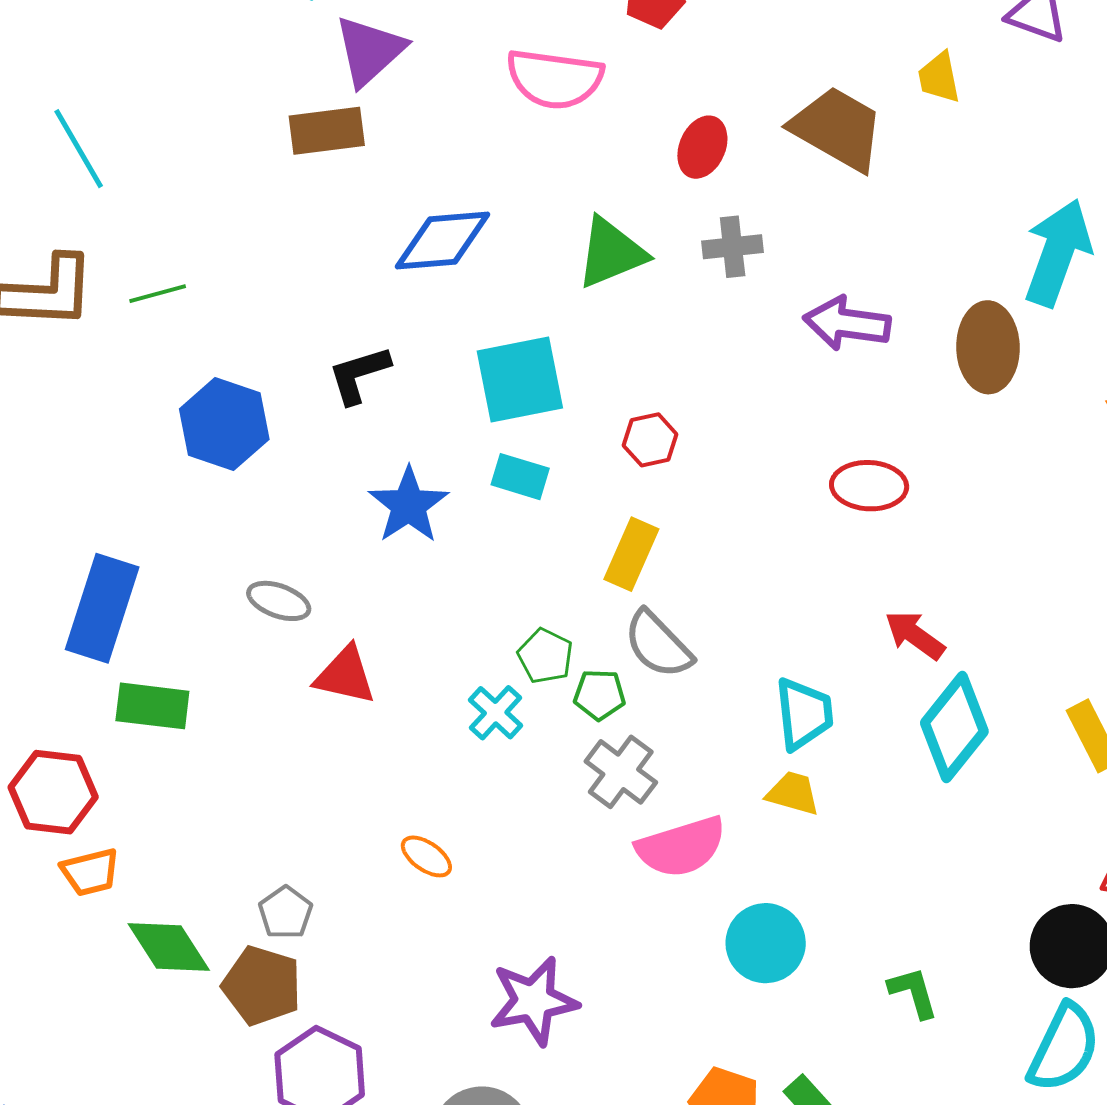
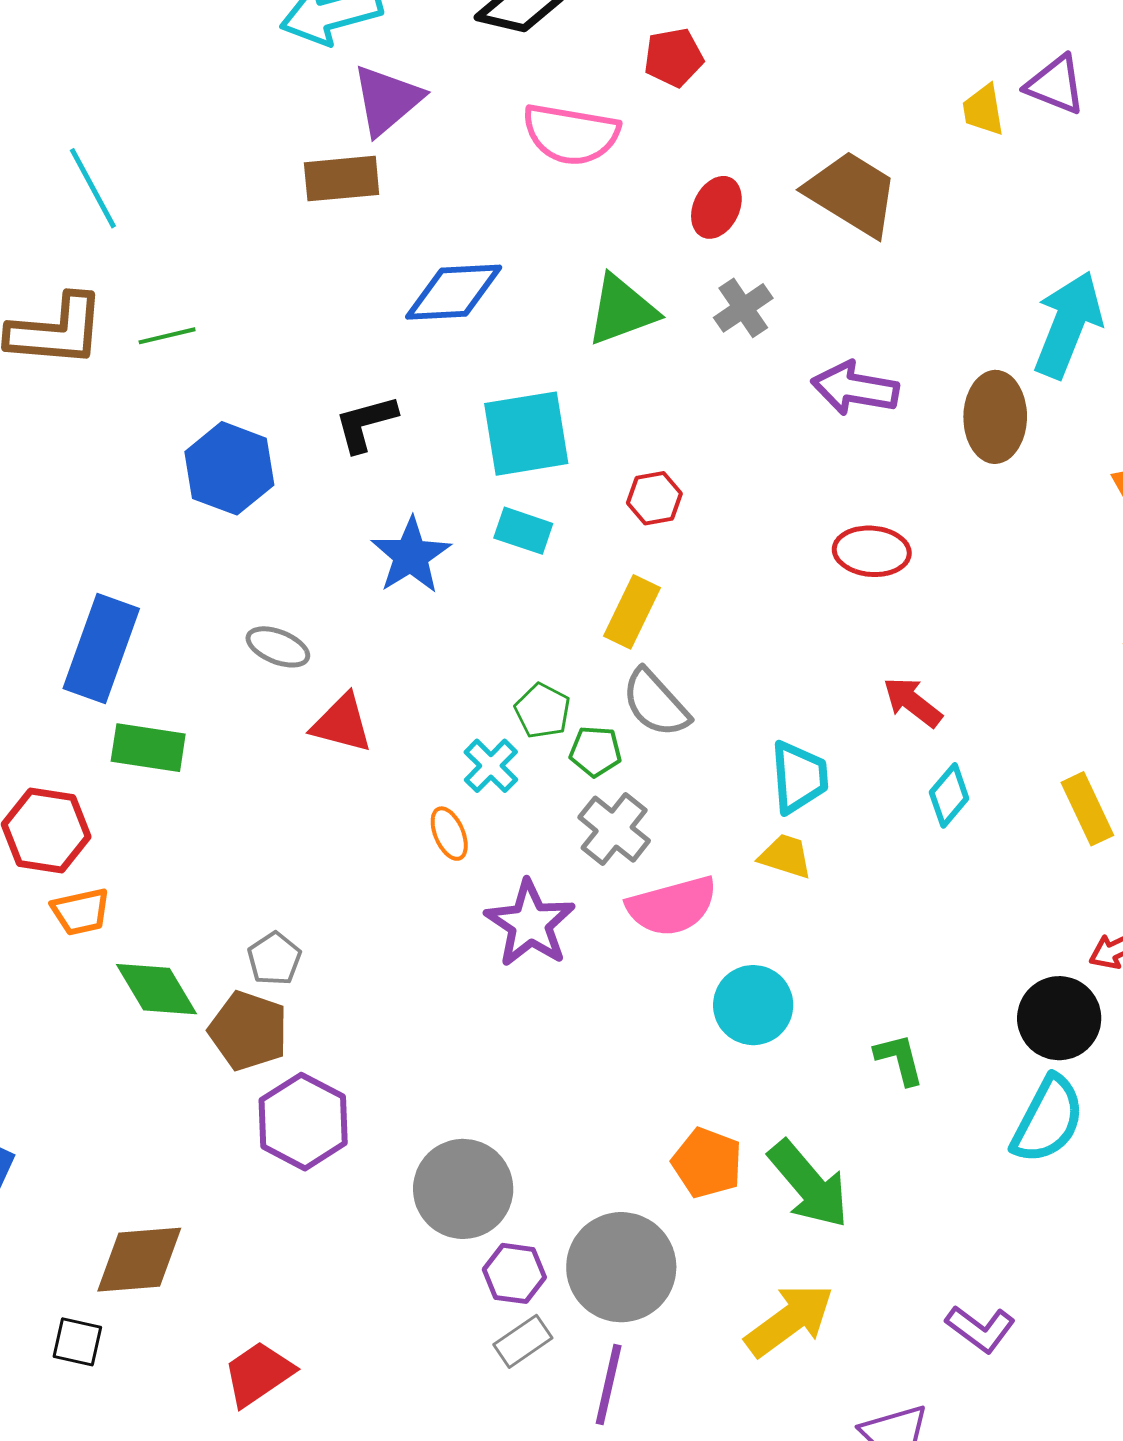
yellow trapezoid: (939, 78) -> (983, 110), moved
gray cross: (733, 247) -> (743, 308), turned -30
cyan diamond: (954, 727) -> (949, 795), size x0.6
orange ellipse: (426, 856) -> (449, 834), moved, turned 30
purple star: (533, 1001) -> (530, 924), moved, turned -30

